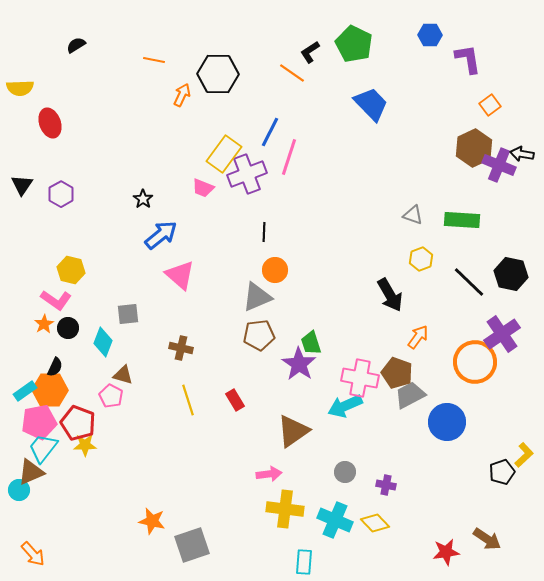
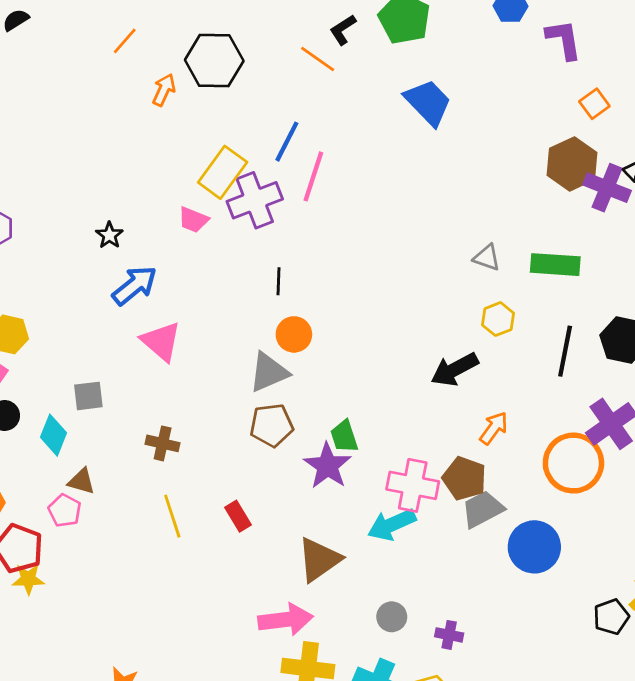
orange line: (154, 60) -> (125, 41), turned -60
black line: (469, 282) -> (565, 351), turned 57
black arrow: (390, 295) -> (455, 369), turned 92
pink arrow: (269, 474) -> (286, 620), size x1.5

